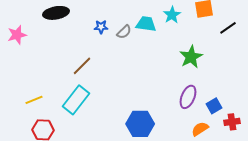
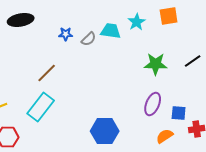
black line: (228, 28) -> (193, 61), moved
green star: (191, 57) -> (156, 64), turned 30
blue square: (214, 106) -> (179, 113), turned 35

